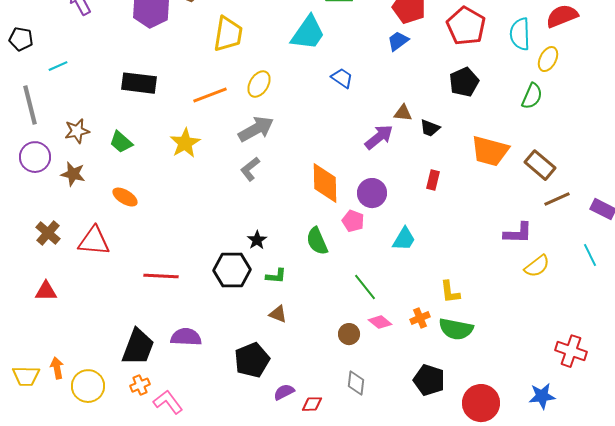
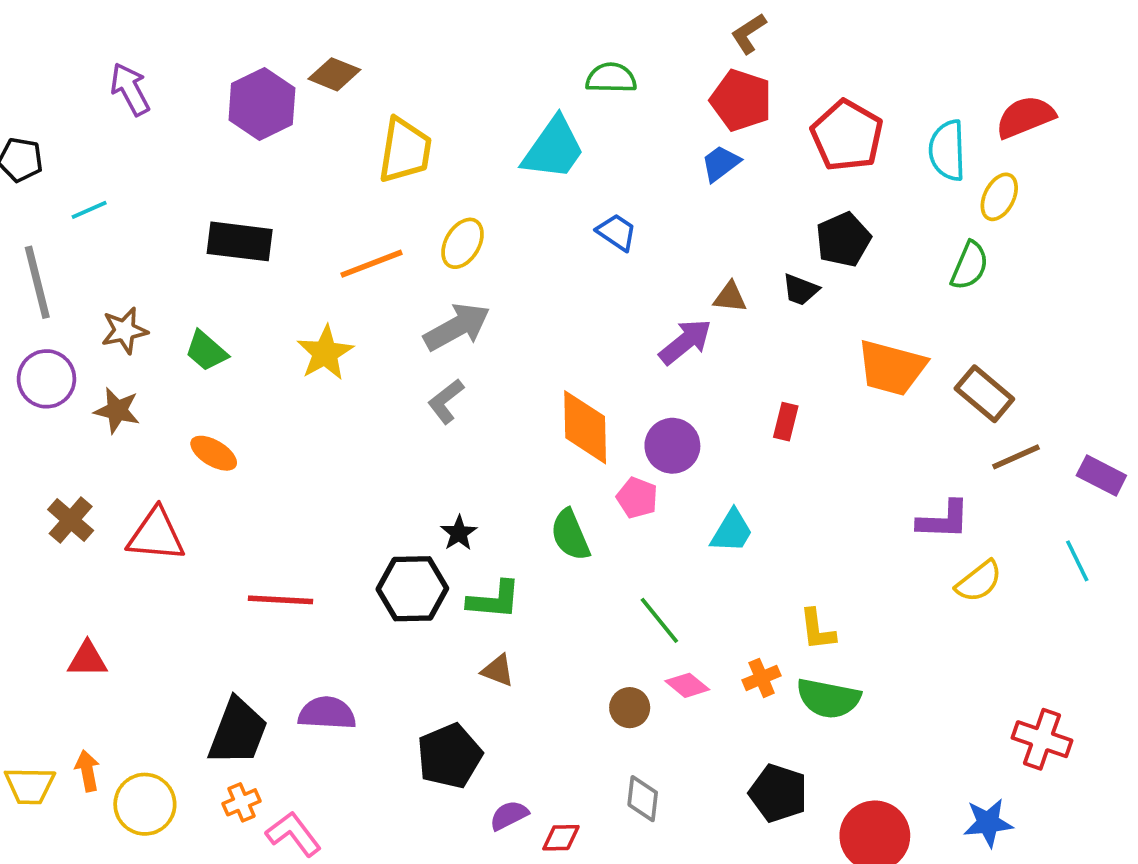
black trapezoid: (430, 128) -> (801, 290), moved
green L-shape: (276, 276) -> (494, 600), size x1.4
red triangle: (46, 291) -> (87, 659), moved

